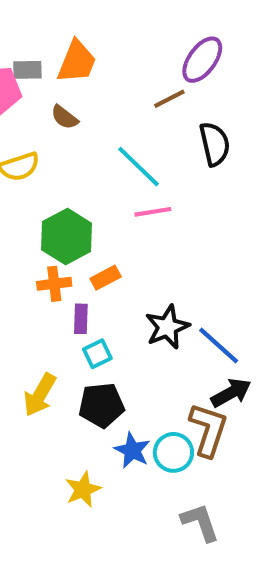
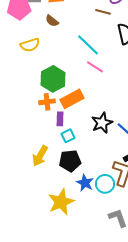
brown line: (169, 99) -> (103, 12), turned 42
pink line: (153, 212) -> (95, 67), turned 42
orange rectangle: (106, 278) -> (72, 99), size x1.6
yellow star: (83, 489) -> (61, 202), size x1.5

